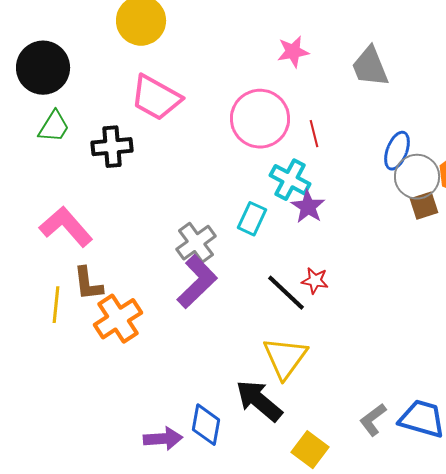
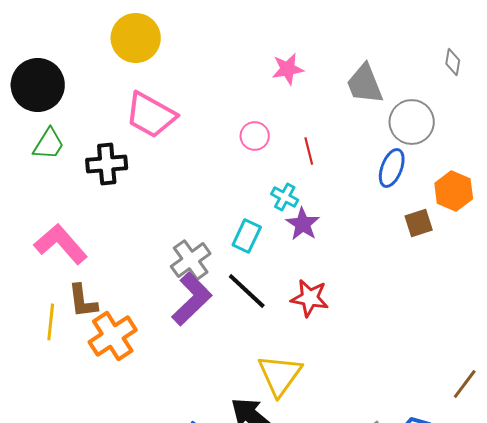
pink circle: (260, 119) -> (255, 136), size x0.5
gray circle: (417, 177) -> (412, 122), moved
cyan cross: (290, 180) -> (285, 197), size x0.7
red star: (315, 281) -> (310, 298), size x1.4
black line: (286, 293) -> (247, 291), moved

